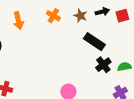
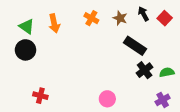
black arrow: (102, 12) -> (143, 14), turned -104
red square: (122, 16) -> (165, 18), turned -32

